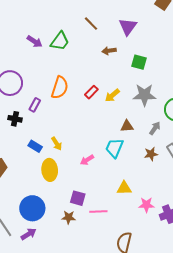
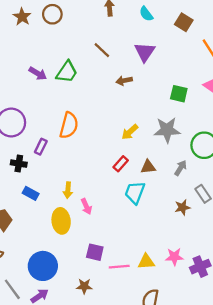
green square: (139, 62) -> (179, 94), moved
red rectangle: (91, 92) -> (121, 164), moved
yellow arrow: (57, 144) -> (68, 190), turned 40
blue rectangle: (35, 146) -> (31, 193), moved
brown star: (151, 154) -> (182, 207), moved
pink arrow: (87, 160) -> (86, 206), moved, turned -80
yellow triangle: (124, 188) -> (146, 262), moved
brown star: (69, 217) -> (84, 286), moved

